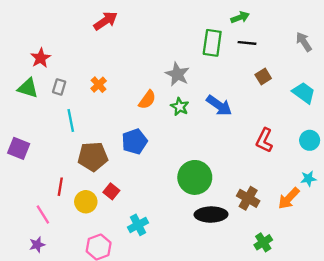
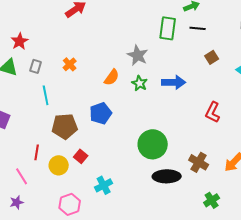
blue arrow: (219, 106) -> (174, 82), turned -35

